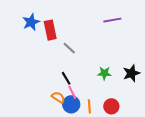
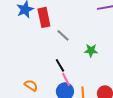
green star: (104, 73) -> (91, 50), moved
orange semicircle: (58, 97) -> (31, 85), moved

